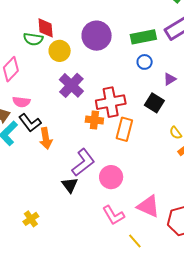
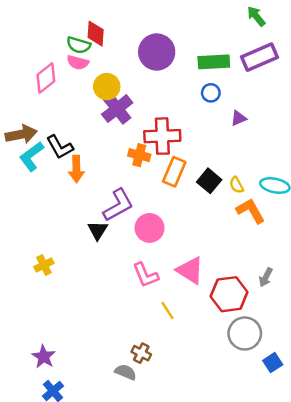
yellow circle: (60, 51) -> (107, 87), moved
pink semicircle: (21, 102) -> (78, 62), moved
black square: (154, 103) -> (209, 181), moved

